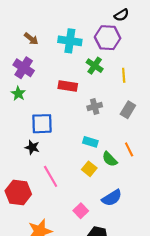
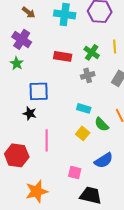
green cross: (95, 66) -> (92, 52), moved
pink line: (51, 176) -> (47, 140), turned 30
pink square: (81, 211) -> (75, 172), turned -32

